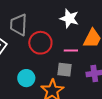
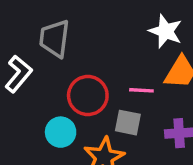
white star: (69, 18) -> (166, 31), moved
red circle: (40, 43) -> (88, 95), moved

